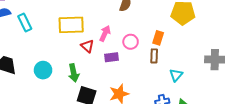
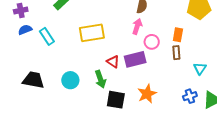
pink arrow: (105, 33) -> (137, 26), moved
red triangle: (87, 46) -> (113, 62), moved
purple rectangle: (111, 57) -> (135, 59), size x1.5

